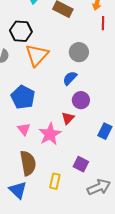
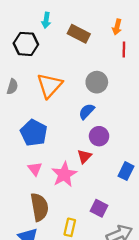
black hexagon: (21, 31) -> (26, 44), moved

